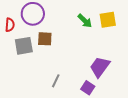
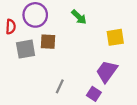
yellow square: (108, 20) -> (115, 37), moved
green arrow: (85, 21) -> (79, 17), moved

